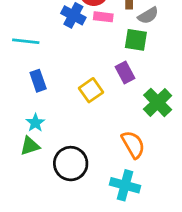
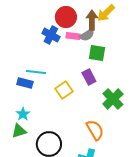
gray semicircle: (148, 15) -> (87, 35), moved
cyan line: (26, 41) -> (36, 72), moved
blue rectangle: (38, 81) -> (25, 83), turned -56

